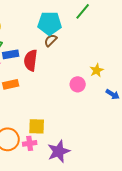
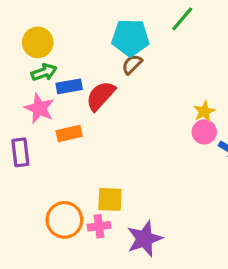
red semicircle: (31, 60) -> (101, 96), turned 35
pink circle: (78, 84) -> (204, 132), moved

